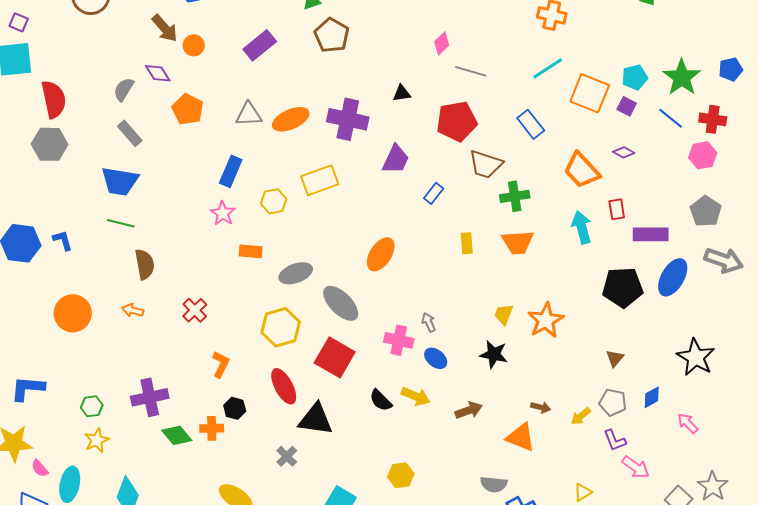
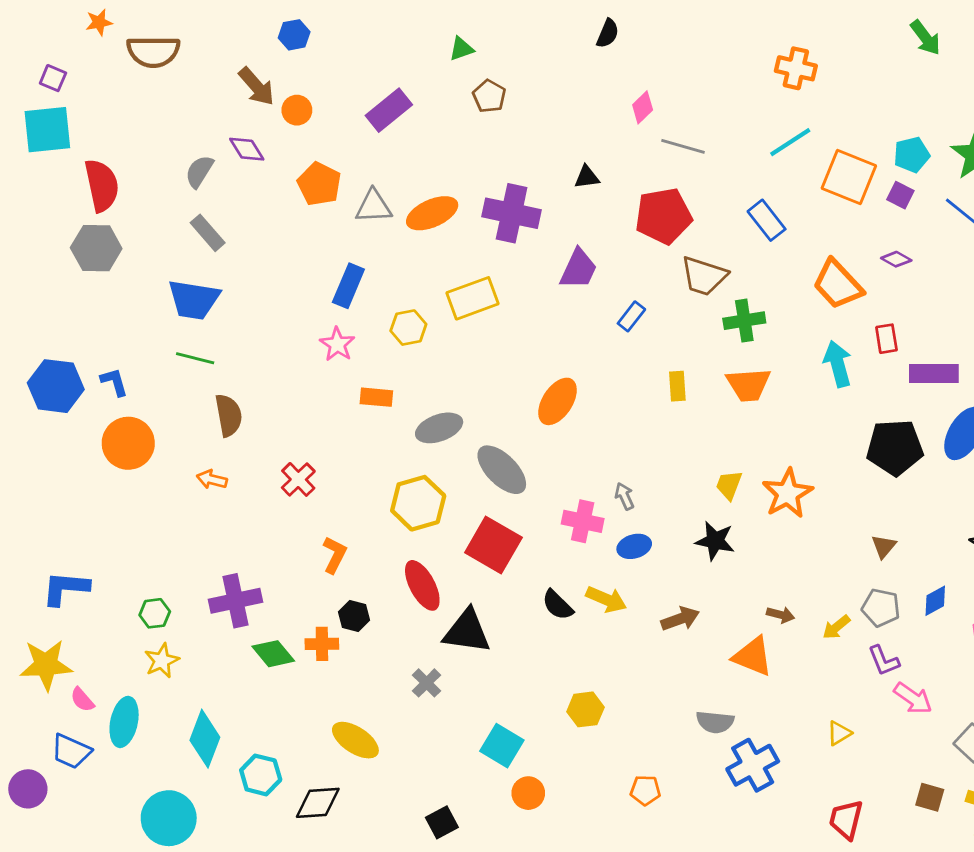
brown pentagon: (332, 35) -> (489, 96), size x0.7
orange pentagon: (188, 109) -> (319, 184), moved
orange circle: (73, 313) -> (128, 443), moved
blue ellipse: (436, 358) -> (634, 546), turned -55

